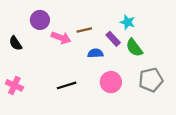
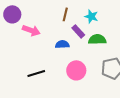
brown line: (84, 30) -> (65, 14), moved, turned -64
green semicircle: (134, 48) -> (97, 39), turned 126

